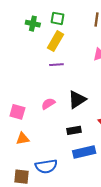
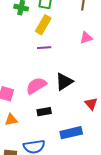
pink semicircle: (48, 104) -> (36, 86), size x1.5
black rectangle: (74, 130) -> (44, 112), moved

